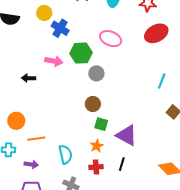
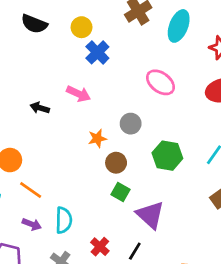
green hexagon: (81, 53) -> (167, 156), moved
orange line: (36, 139) -> (31, 190), turned 30
orange star: (97, 146) -> (97, 138), moved
purple arrow: (31, 164) -> (32, 224), moved
red cross: (96, 167) -> (100, 247), turned 32

